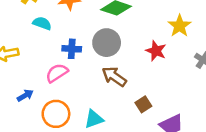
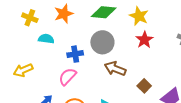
yellow star: (179, 26) -> (139, 16), moved
red star: (156, 51) -> (144, 40), turned 30

